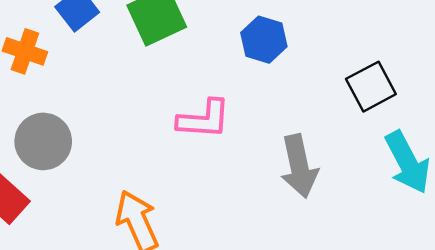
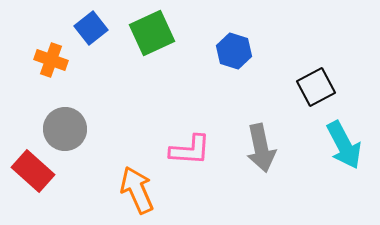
pink L-shape: (204, 119) -> (190, 150), moved

